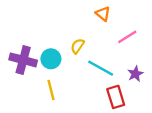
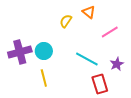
yellow semicircle: (78, 46) -> (66, 21), moved
purple cross: (23, 60) -> (20, 52), turned -30

